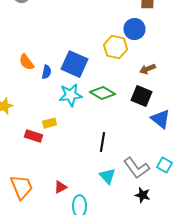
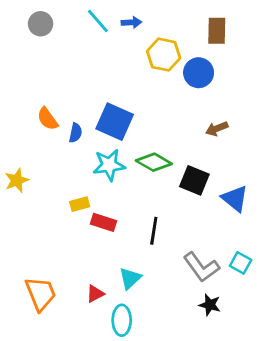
yellow hexagon: (116, 47) -> (164, 55), moved
black square: (142, 96) -> (194, 180), moved
red rectangle: (34, 136) -> (103, 222), moved
cyan triangle: (108, 176) -> (130, 278), moved, turned 30

